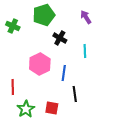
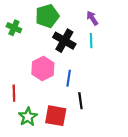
black cross: (60, 38) -> (64, 41), size x1.5
cyan line: (85, 51) -> (91, 41), moved
red square: (52, 108) -> (56, 116), size x1.5

